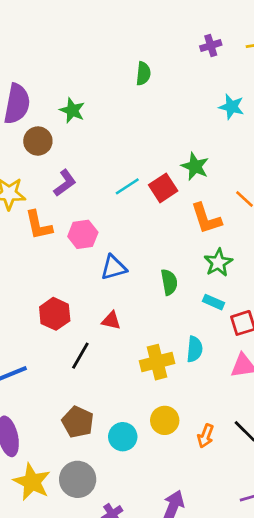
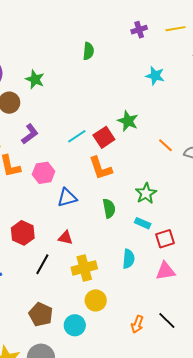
orange L-shape: (206, 218) -> (100, 168), moved
yellow cross: (157, 362) -> (84, 268), moved
yellow circle: (165, 420) -> (96, 300), moved

